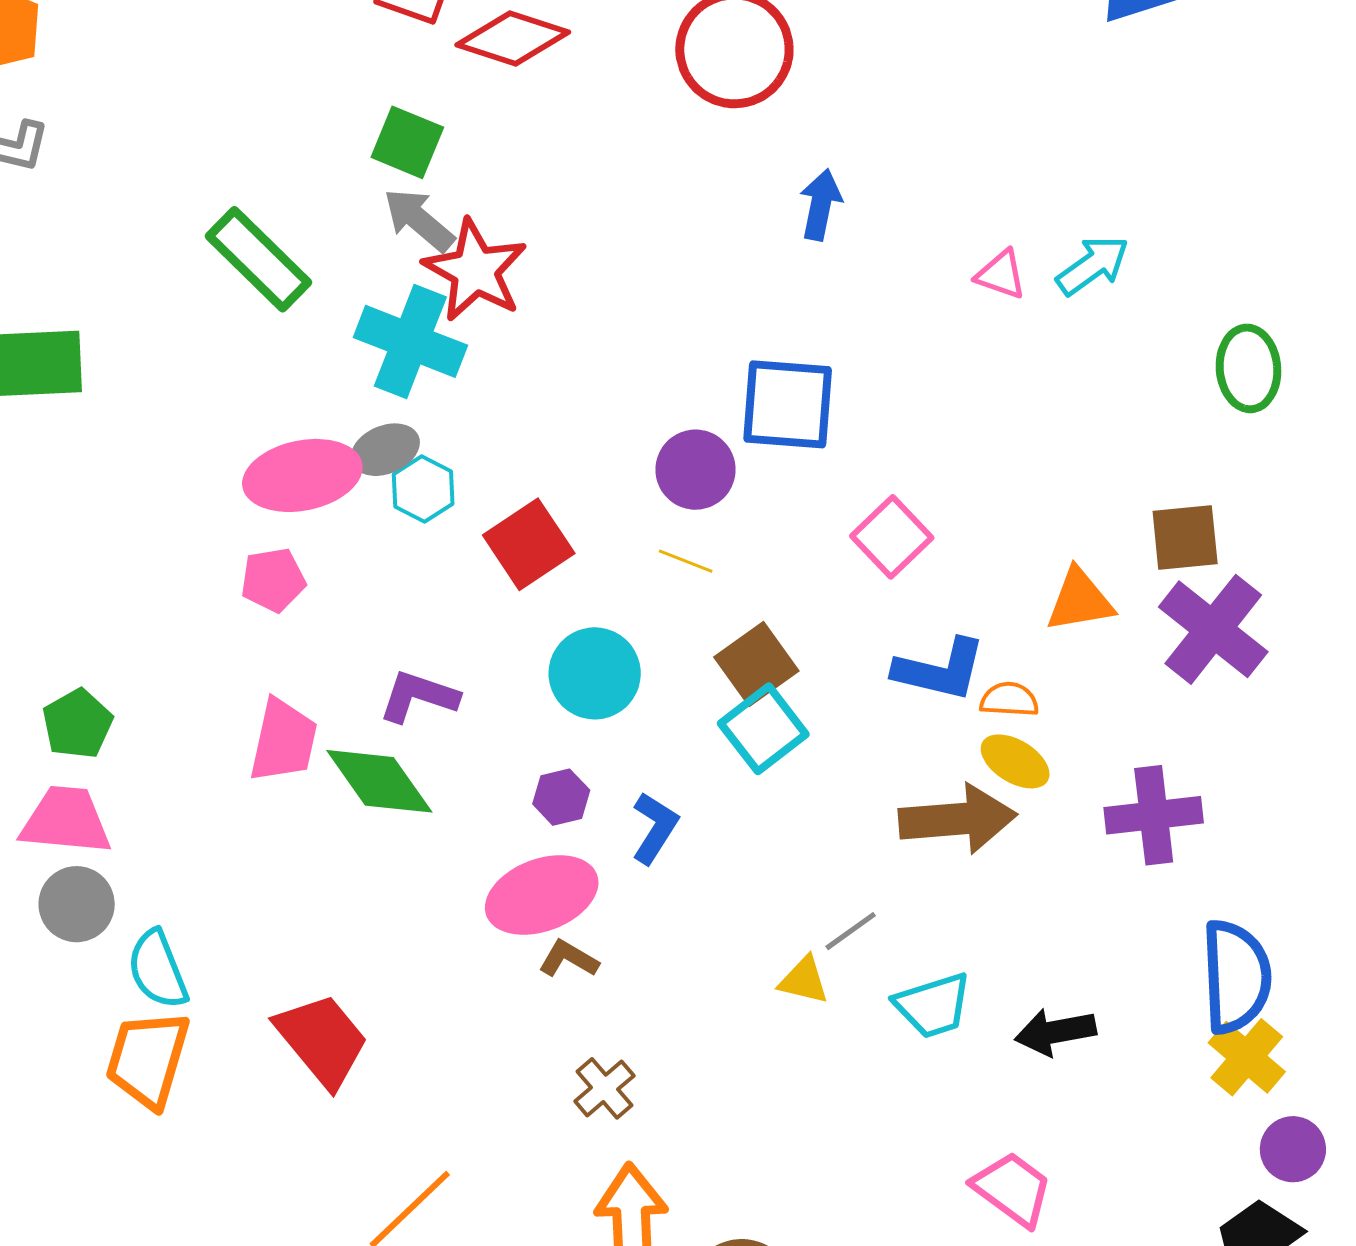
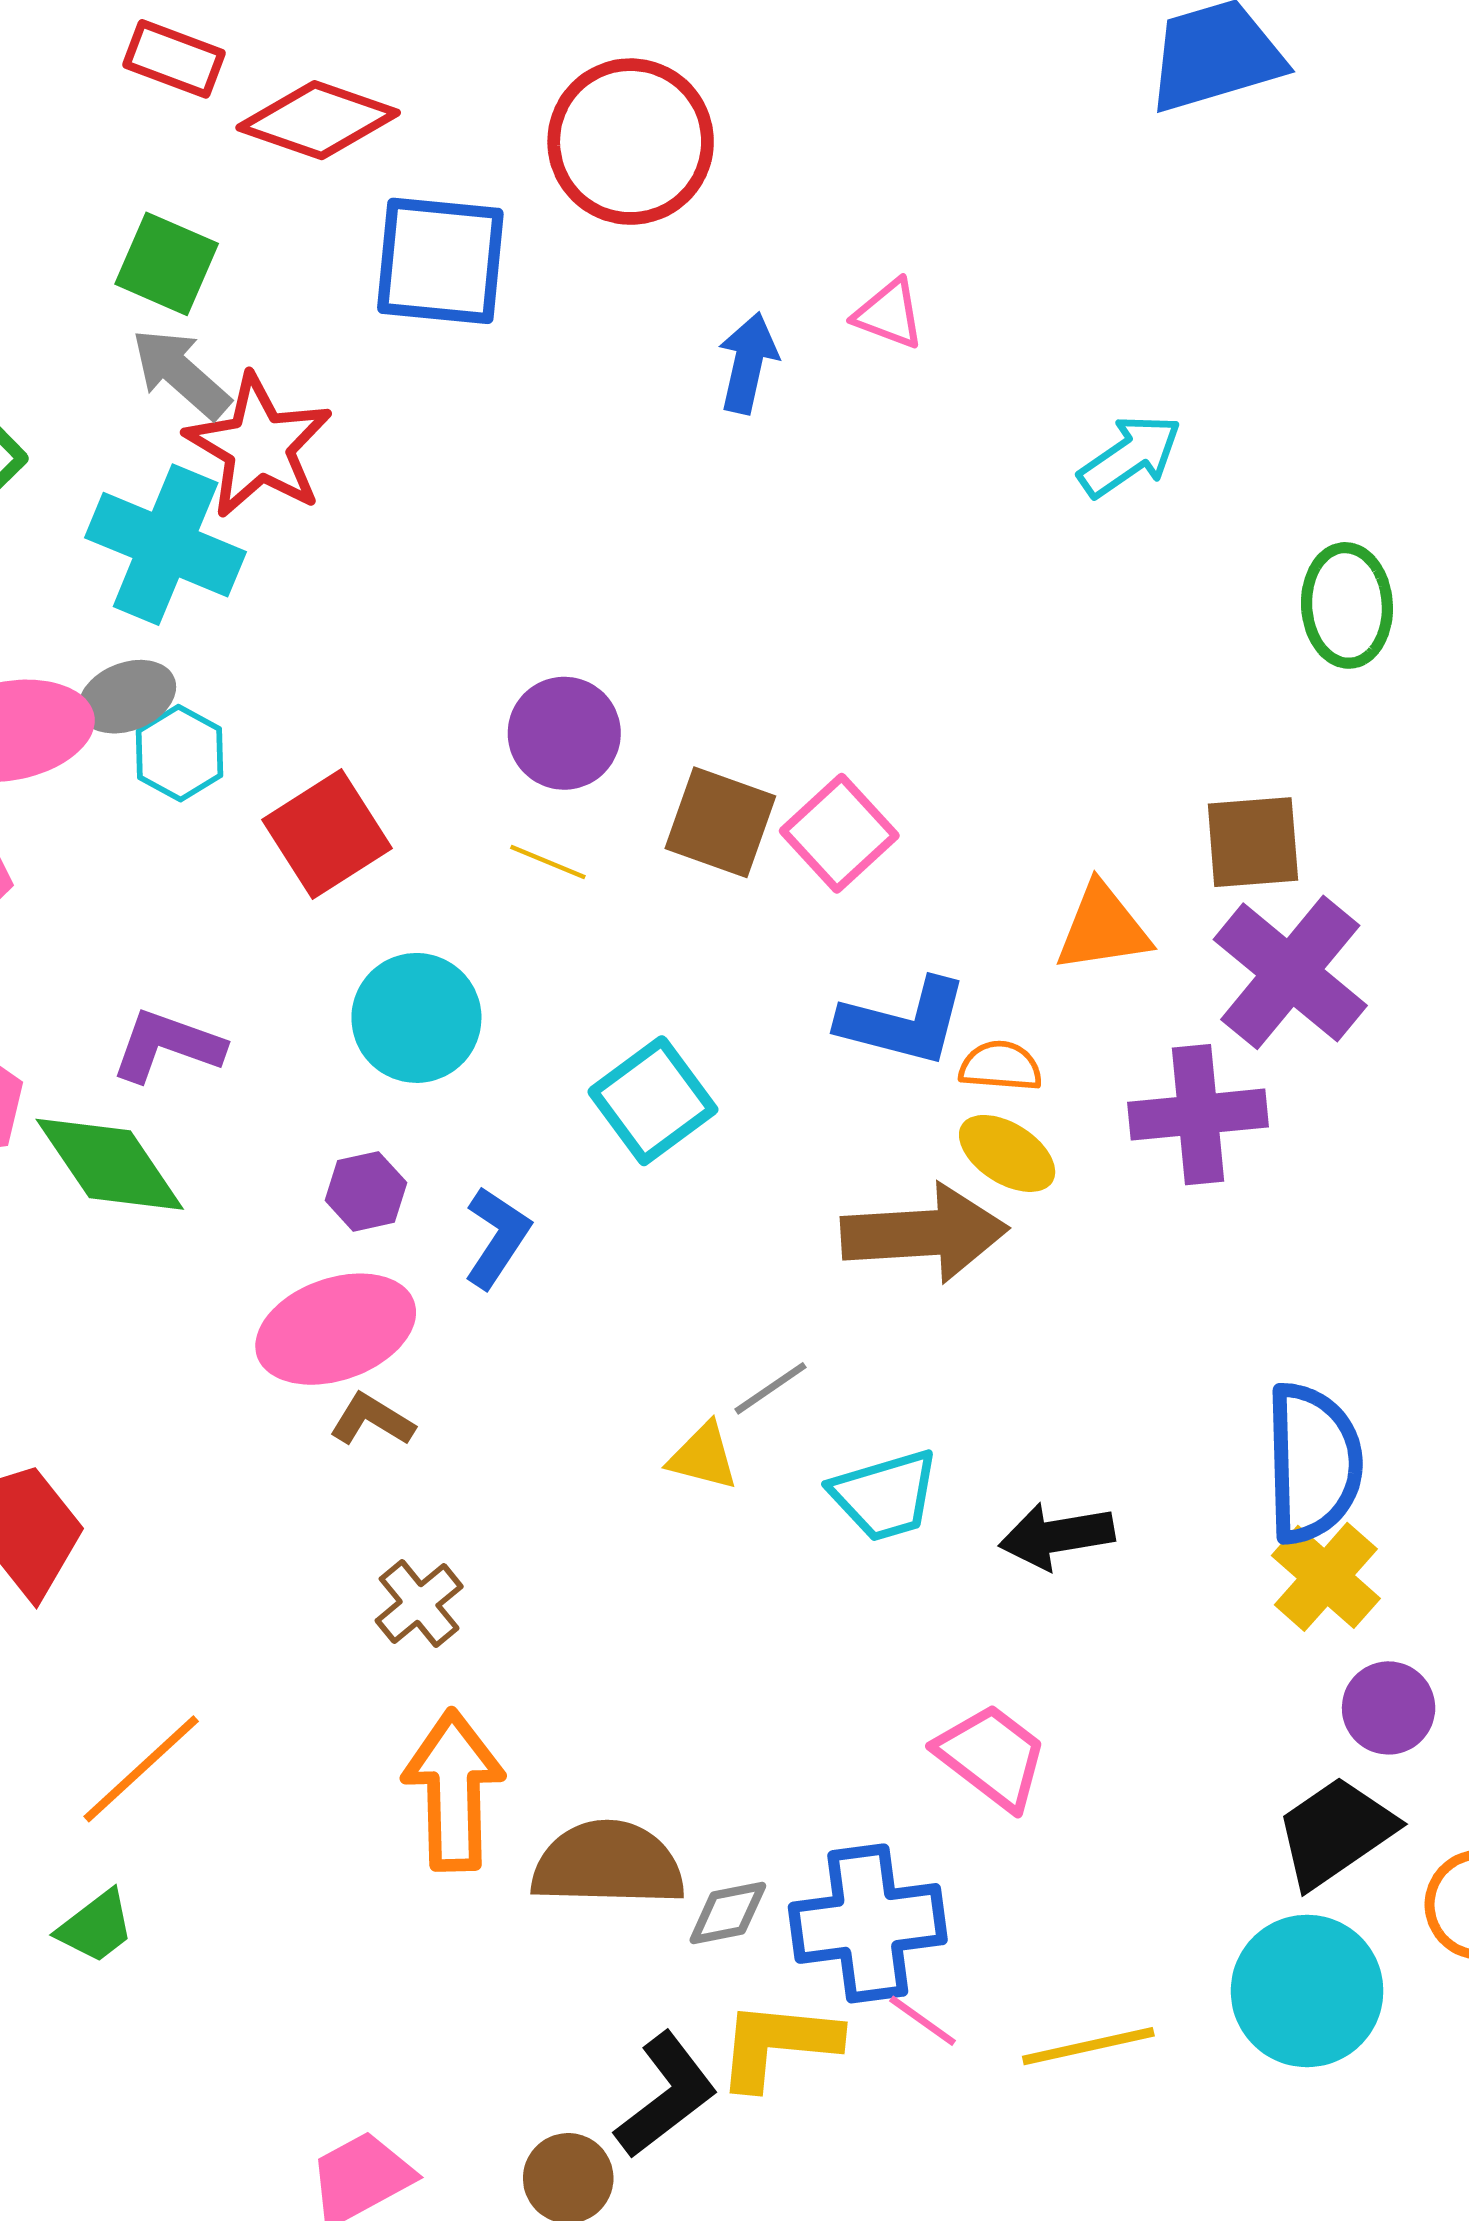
pink triangle: (1001, 275) -> (889, 314), moved
blue square: (788, 404) -> (440, 261), moved
brown square: (756, 664) -> (720, 822), moved, turned -36
purple cross: (1154, 815) -> (1198, 1115), moved

